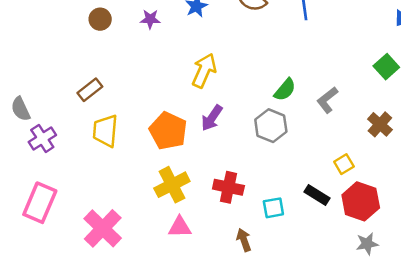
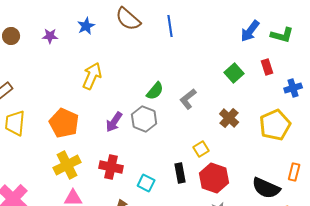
purple arrow: (212, 118) -> (114, 122), moved
black rectangle: (317, 195) -> (180, 173), turned 48
cyan square: (273, 208) -> (146, 183), turned 36

